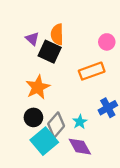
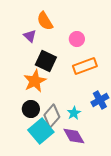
orange semicircle: (57, 34) -> (45, 21), moved, turned -30
pink circle: (107, 42) -> (77, 39), moved
black square: (50, 52) -> (46, 61), moved

